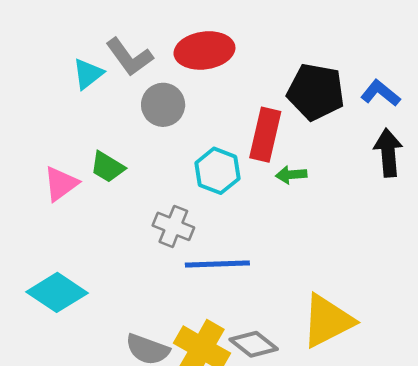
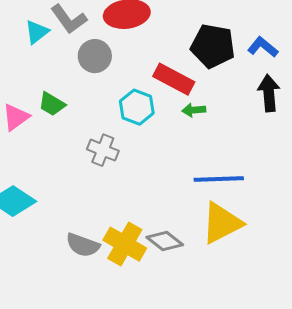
red rectangle: (265, 135) -> (174, 79), turned -75
blue line: (217, 264) -> (219, 179), moved

